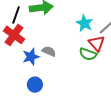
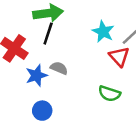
black line: (16, 15) -> (48, 34), moved
green semicircle: (88, 54) -> (109, 94), moved

